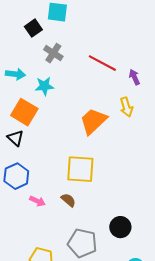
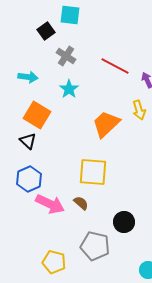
cyan star: (44, 86) -> (69, 89), moved, turned -30
pink arrow: (37, 201) -> (50, 204), size x1.8
black circle: (120, 227) -> (124, 222), moved

